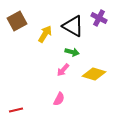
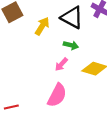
pink semicircle: (59, 99) -> (57, 95), size x1.6

